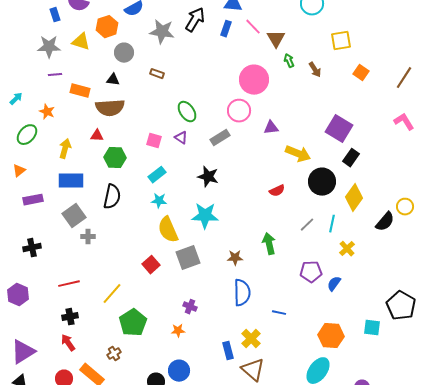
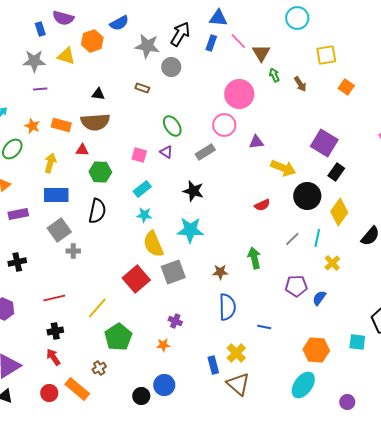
gray circle: (124, 53) -> (171, 67), moved
orange rectangle: (80, 91) -> (61, 125), moved
red square: (151, 265) -> (136, 279), size x1.5

